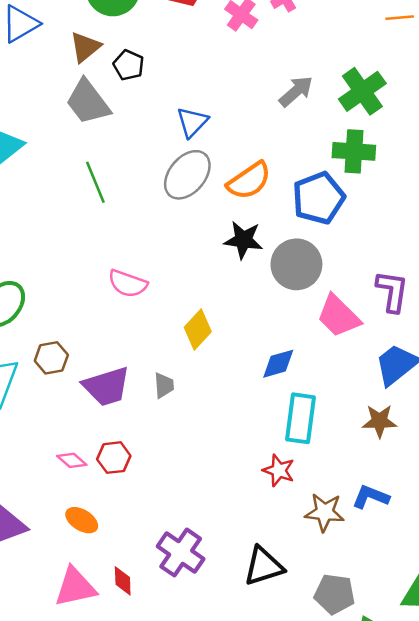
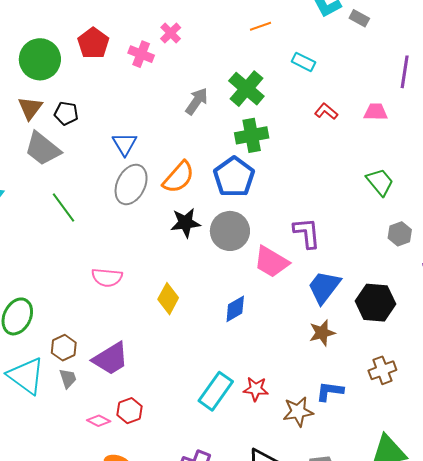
gray trapezoid: (164, 385) -> (68, 378), moved
cyan rectangle: (300, 418) -> (216, 391), moved, turned 42

